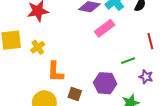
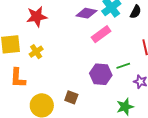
orange L-shape: (55, 72) -> (18, 78), moved
purple hexagon: (105, 83) -> (101, 74), moved

